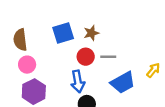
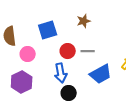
brown star: (91, 33) -> (84, 21), moved
pink circle: (27, 65) -> (28, 54), moved

